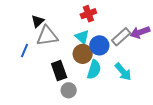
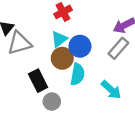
cyan triangle: (82, 37) -> (59, 39), turned 49
gray rectangle: (121, 37) -> (118, 48), moved
cyan arrow: (123, 72) -> (111, 90), moved

